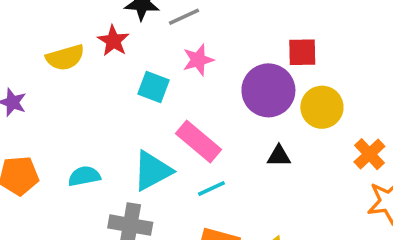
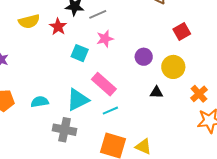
red square: (302, 52) -> (182, 32), moved, turned -30
yellow semicircle: (65, 58) -> (29, 21), moved
purple circle: (268, 90) -> (144, 57), size x0.6
black triangle: (279, 156) -> (156, 92), moved

